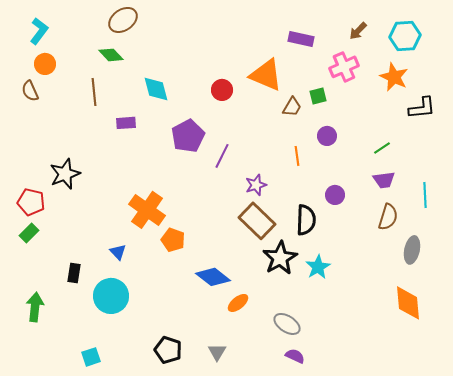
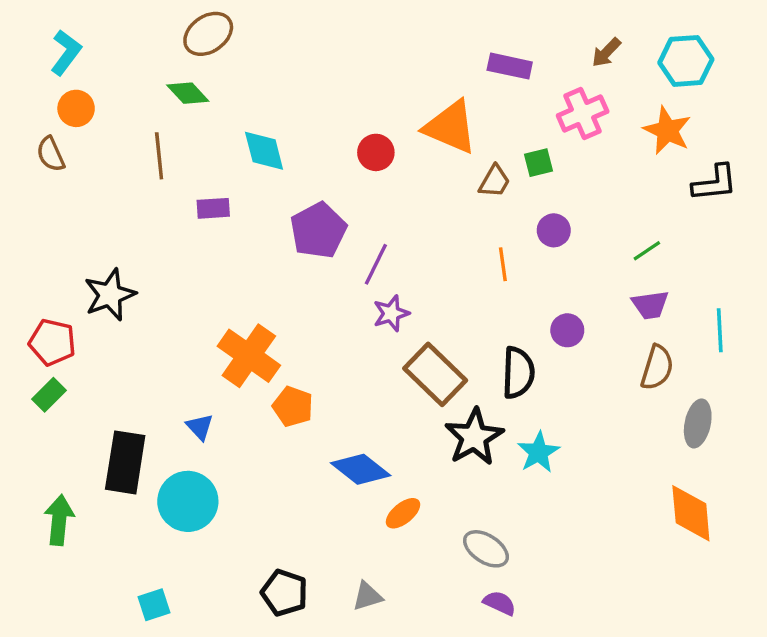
purple star: (256, 185) -> (391, 313), moved
black rectangle: (74, 273) -> (125, 462), size x1.8
gray triangle: (217, 352) -> (367, 596), turned 42

